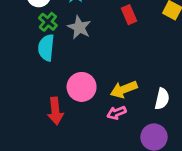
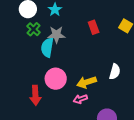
gray star: (79, 27) -> (56, 35), turned -30
cyan semicircle: (46, 48) -> (47, 47), moved
white semicircle: (162, 99) -> (115, 72), moved

